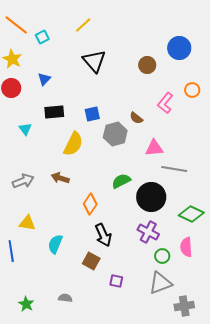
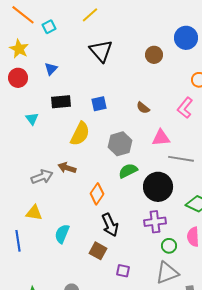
pink L-shape: (165, 103) -> (185, 108), moved
gray hexagon: (115, 134) -> (120, 144), moved
gray arrow: (23, 181) -> (42, 177), moved
purple cross: (148, 232) -> (155, 222), turned -35

